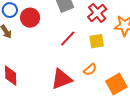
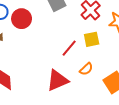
red line: (68, 38) -> (69, 48), moved

